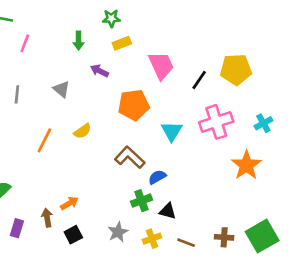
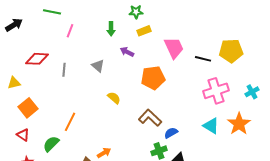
black line: (199, 80) -> (203, 59), turned 70
yellow semicircle: (82, 131) -> (114, 98), turned -104
cyan triangle: (172, 131) -> (211, 126), moved, turned -30
orange line: (44, 140) -> (70, 122), moved

